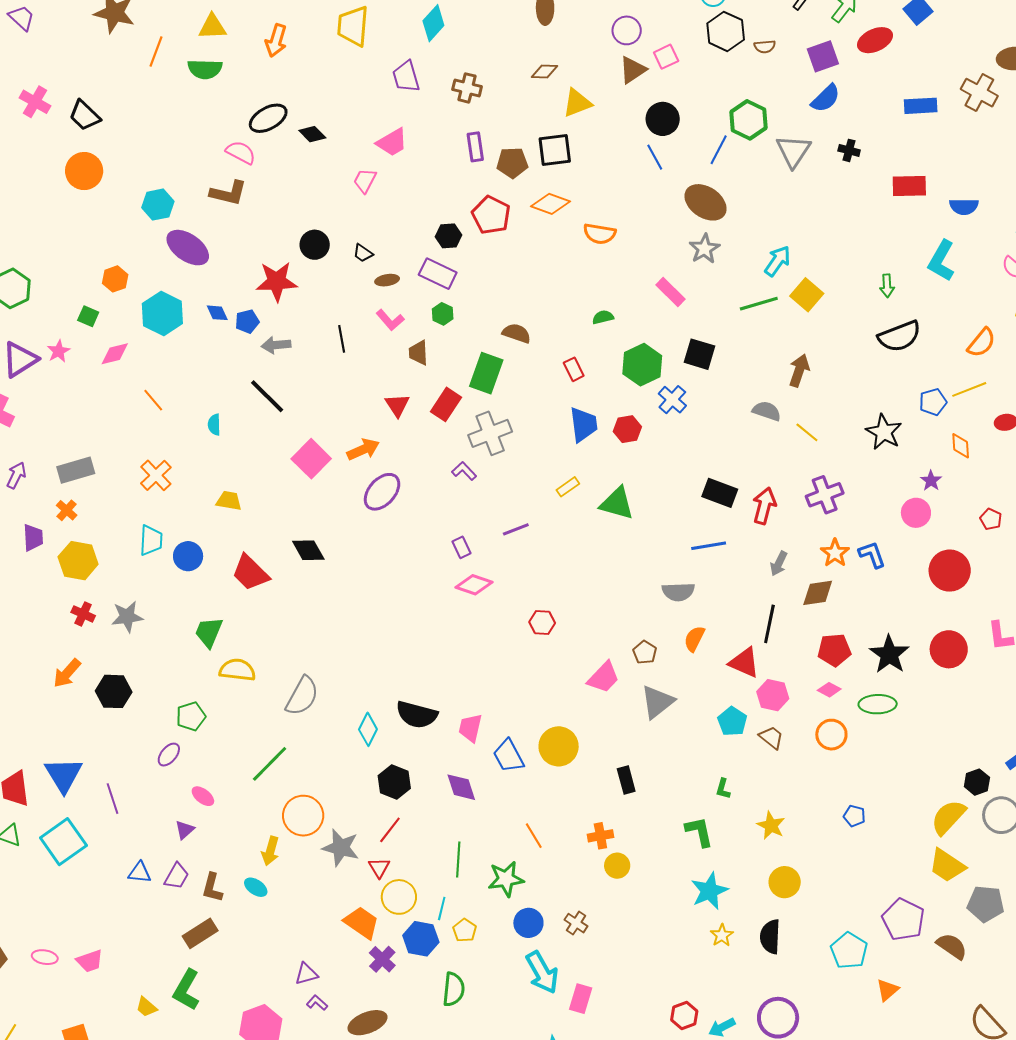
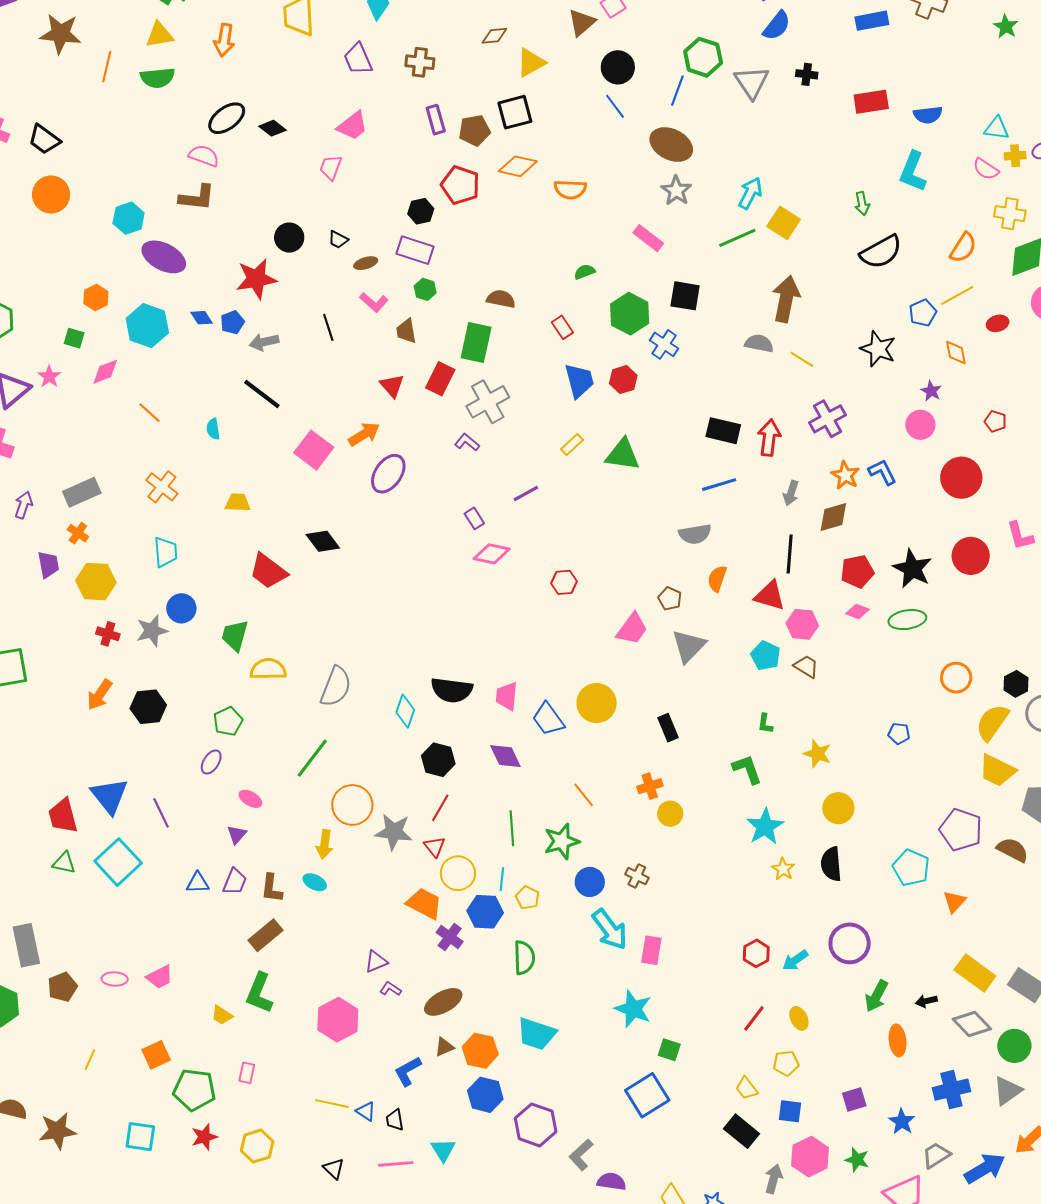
brown arrow: (799, 370) -> (786, 299), size x1.4
blue circle: (188, 556) -> (181, 608), moved
orange circle: (831, 735) -> (956, 678), moved

